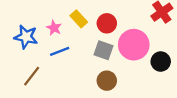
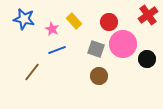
red circle: (107, 23) -> (109, 22), moved
blue star: (26, 37) -> (24, 19), moved

